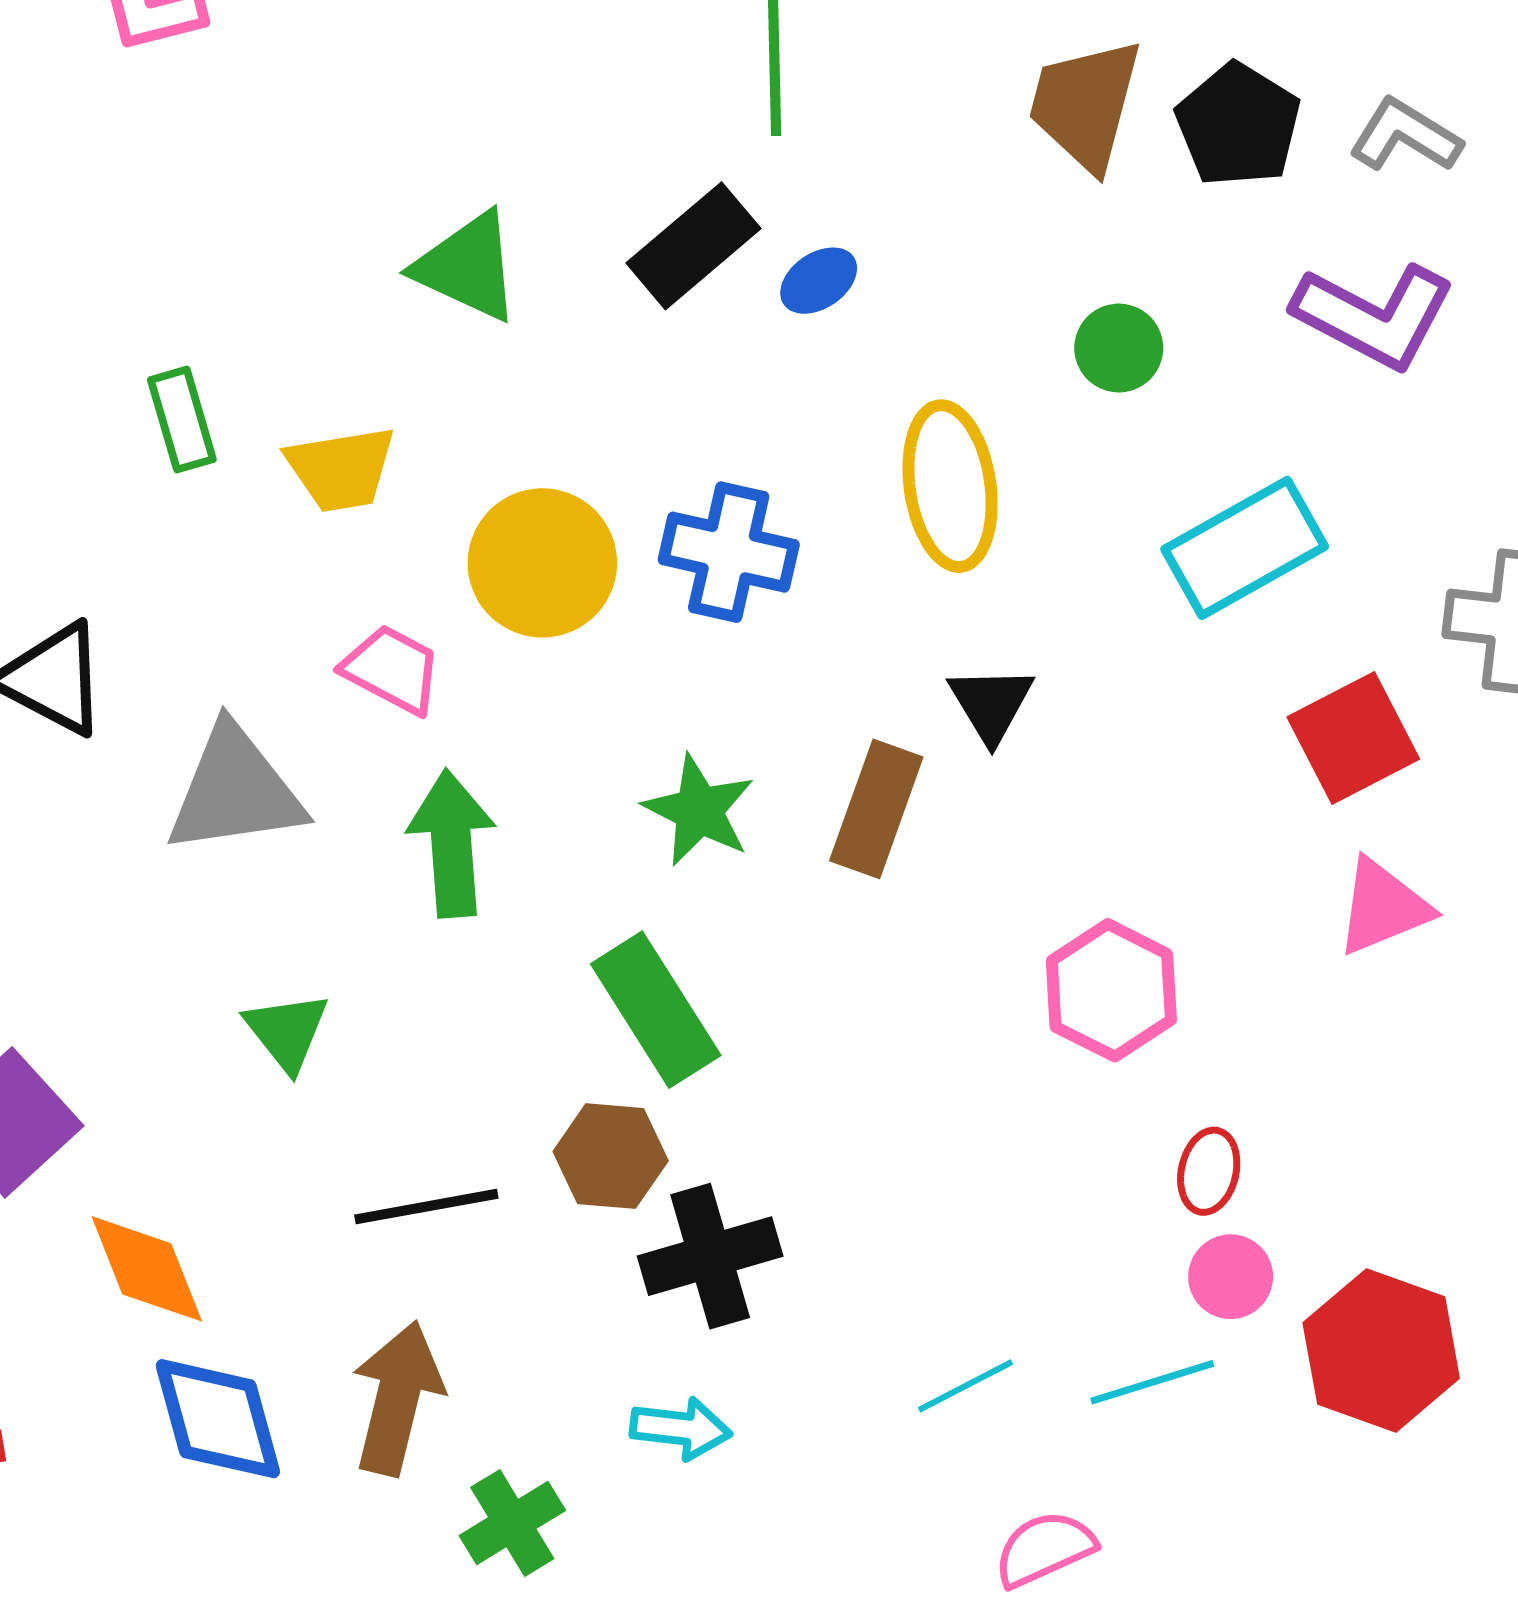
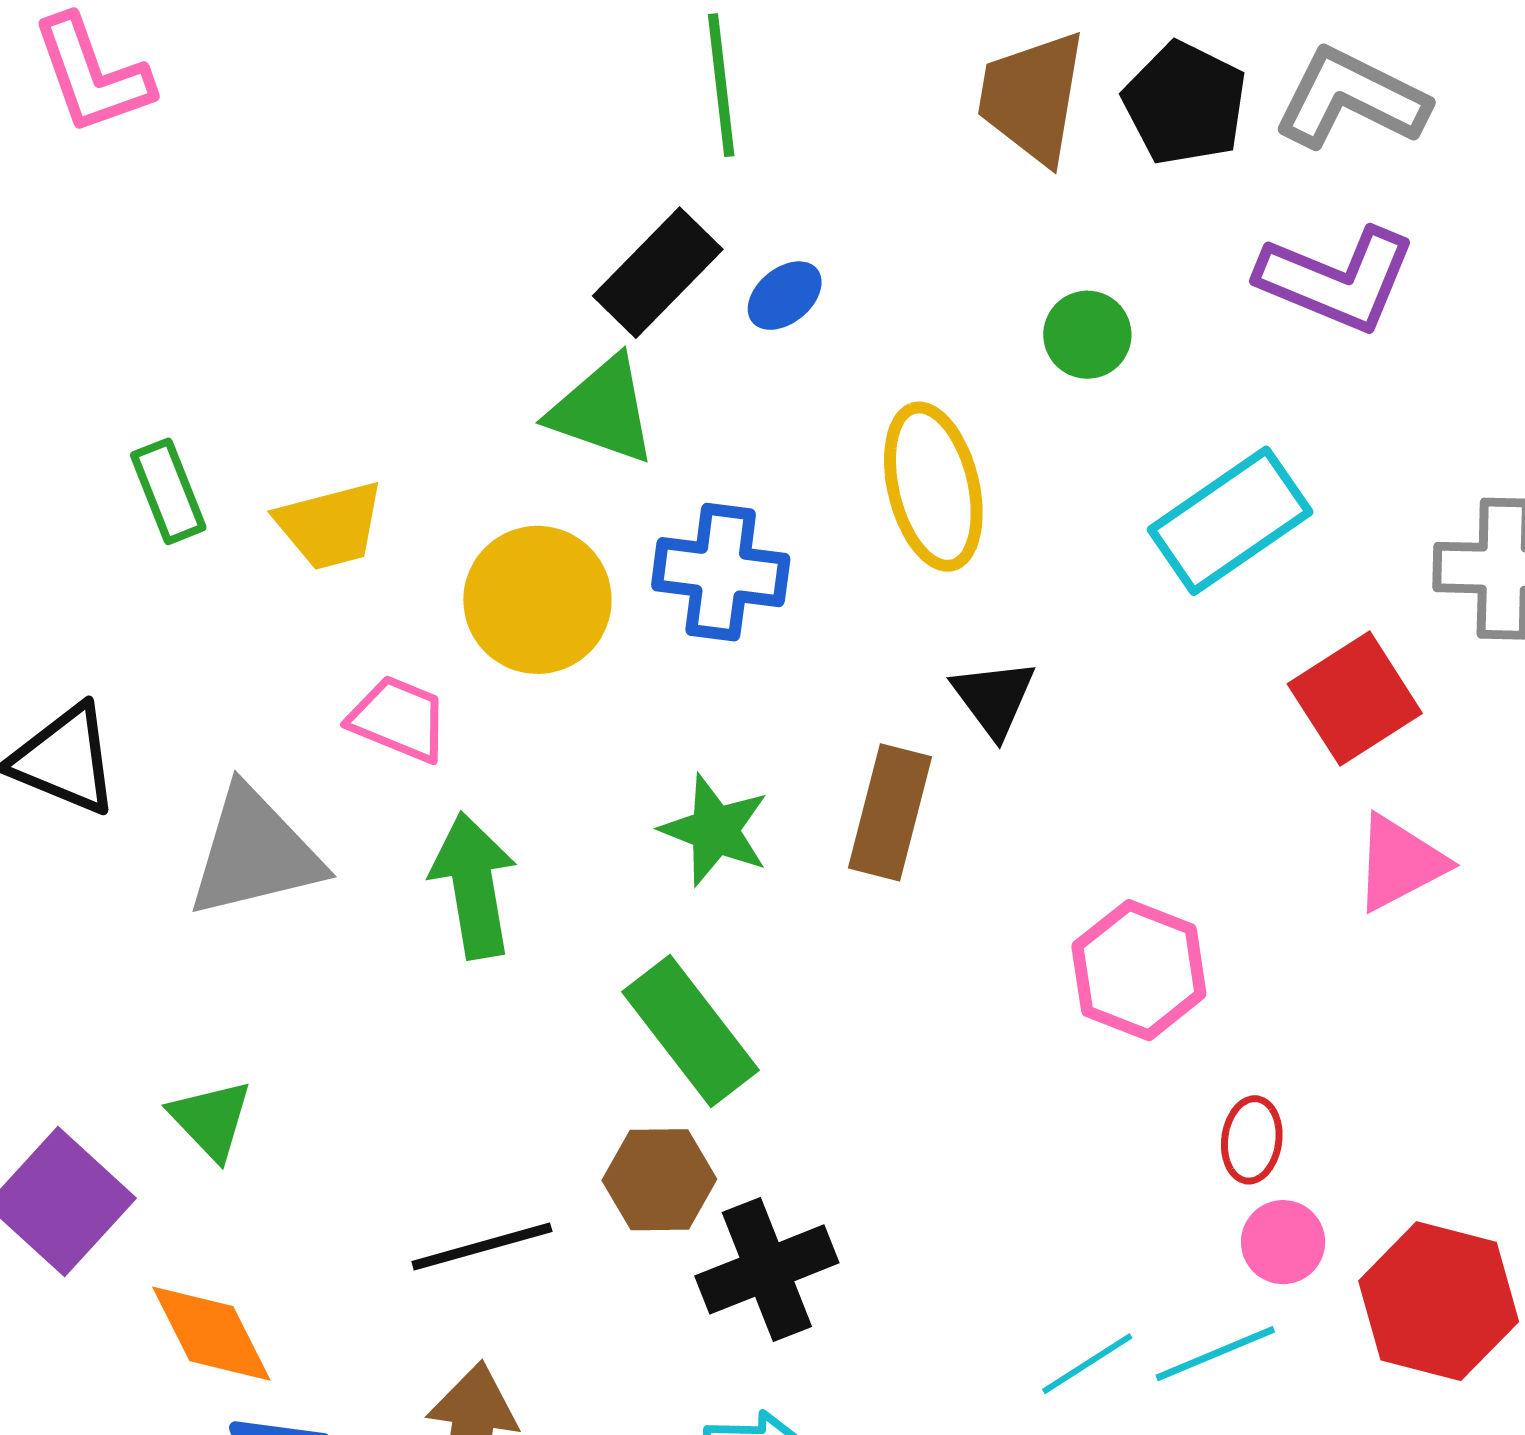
gray L-shape: (1405, 136) -> (1351, 99), size x1.4
green triangle: (468, 267) -> (603, 410), moved
green triangle: (287, 1032) -> (211, 1120), moved
cyan line: (966, 1386) -> (1087, 1364), moved

